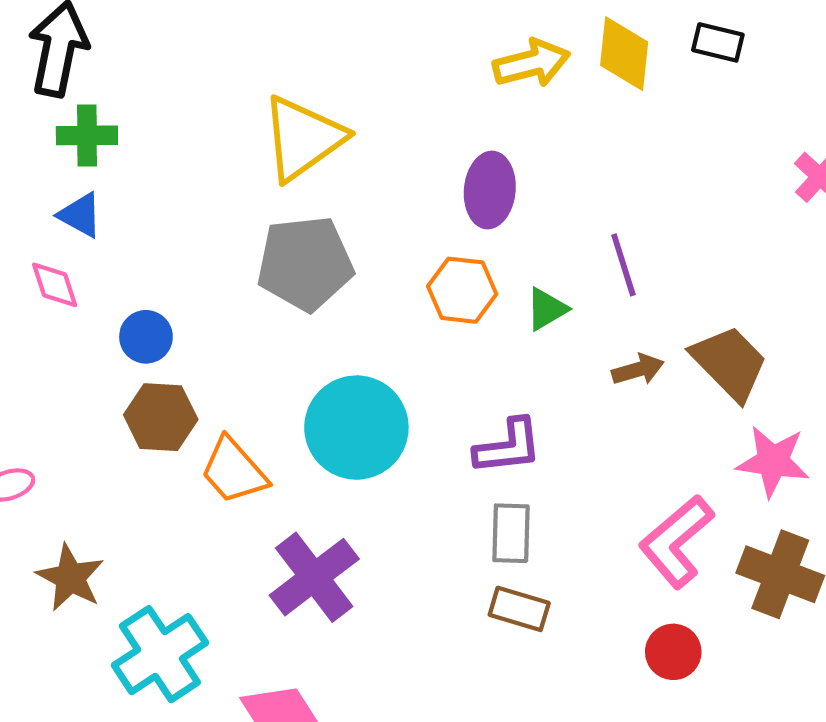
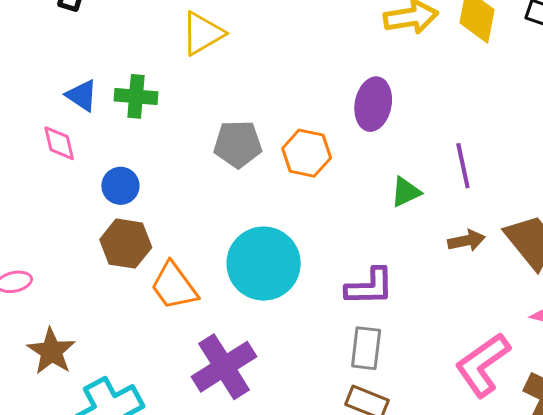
green cross: (87, 135) -> (136, 96), moved
yellow triangle: (303, 138) -> (203, 33), moved, size x0.7
gray pentagon: (305, 263) -> (238, 144), size x0.7
orange hexagon: (462, 290) -> (307, 153), moved

